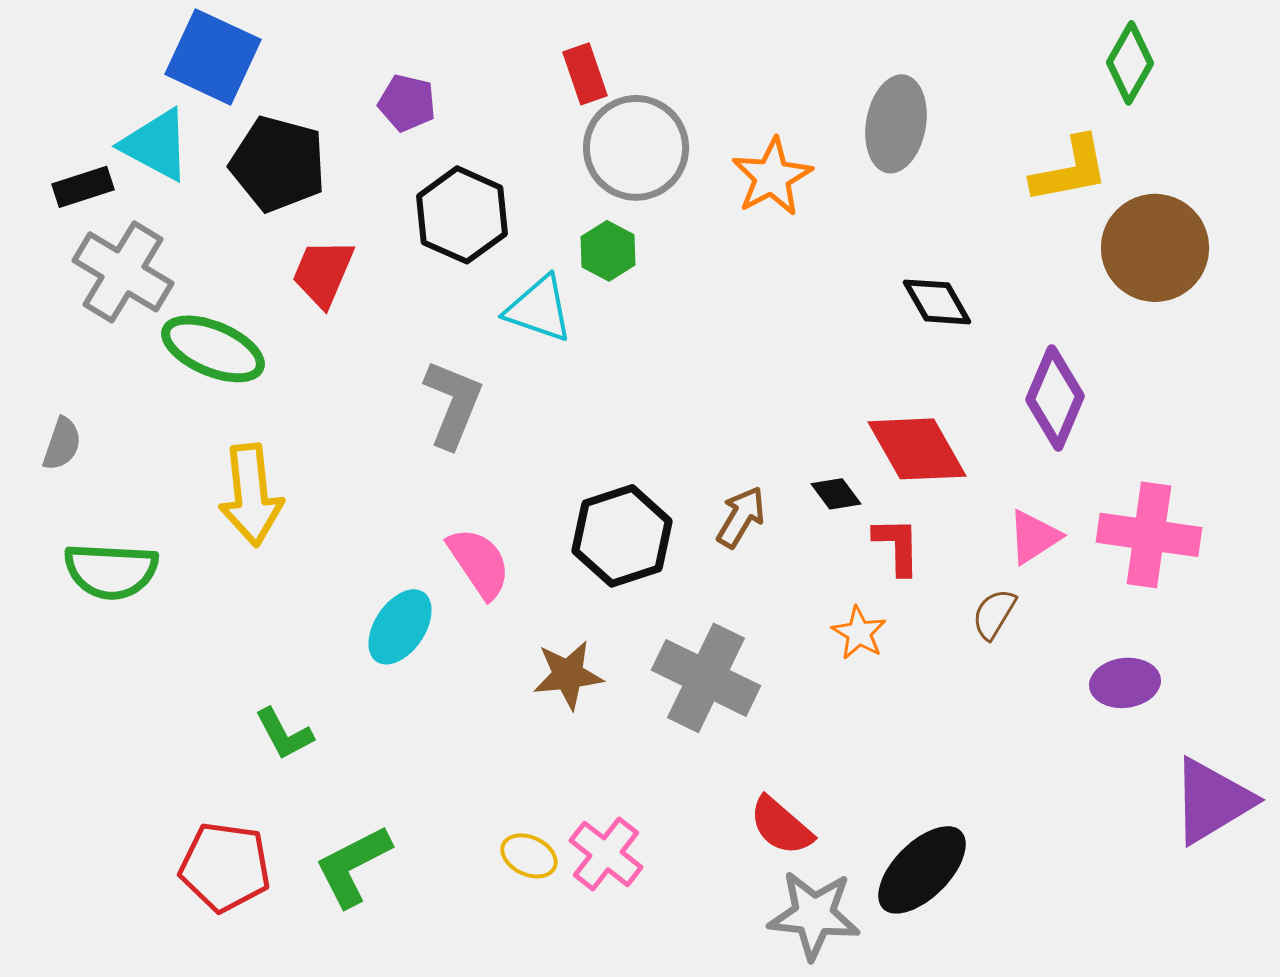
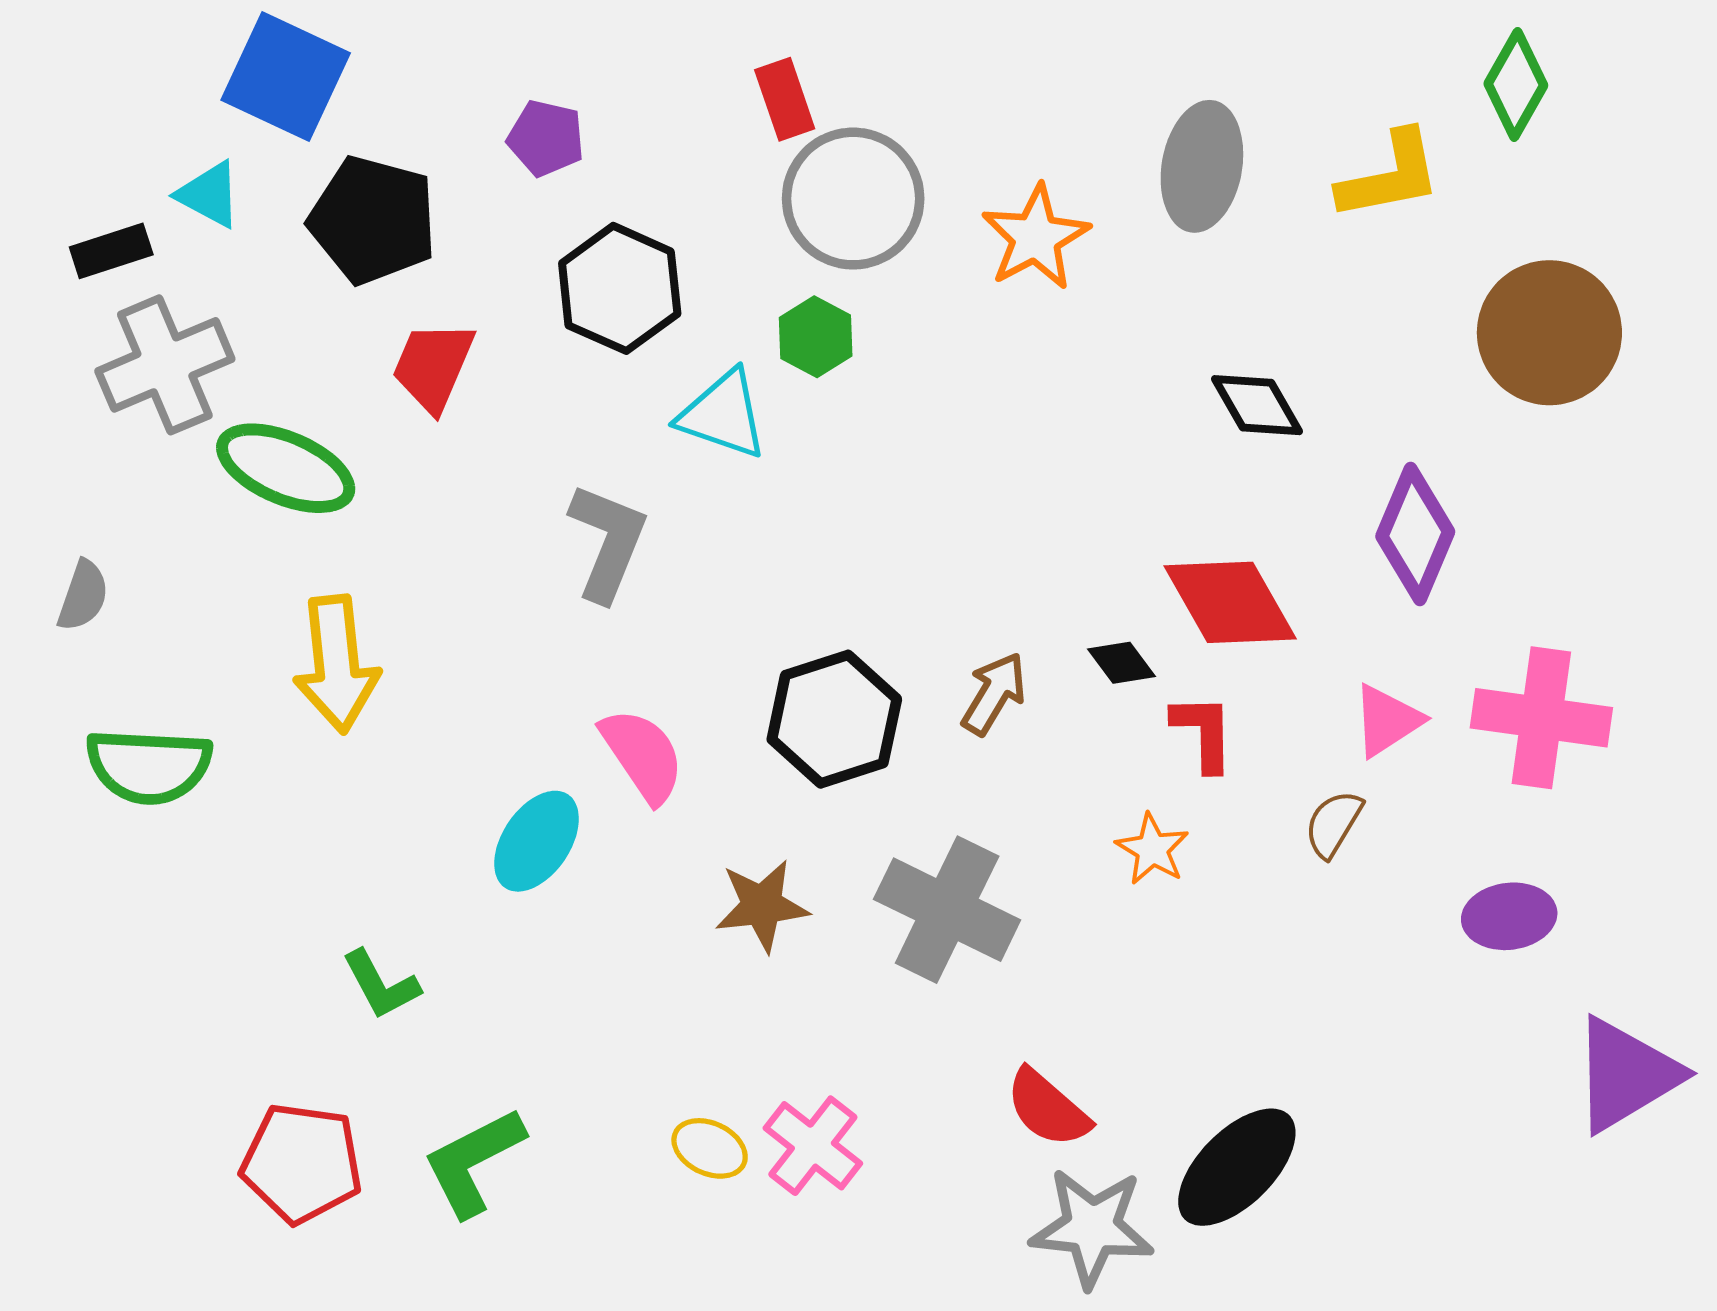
cyan triangle: (156, 145) -> (209, 195), size x0.7
yellow L-shape: (1070, 170) -> (1390, 176), moved
gray cross: (123, 272) -> (165, 365), turned 36

